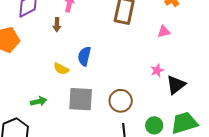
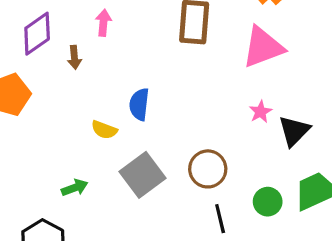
brown arrow: (57, 25) -> (74, 57), moved
pink triangle: (164, 32) -> (263, 47), size x2.0
gray square: (81, 99) -> (142, 175), turned -32

